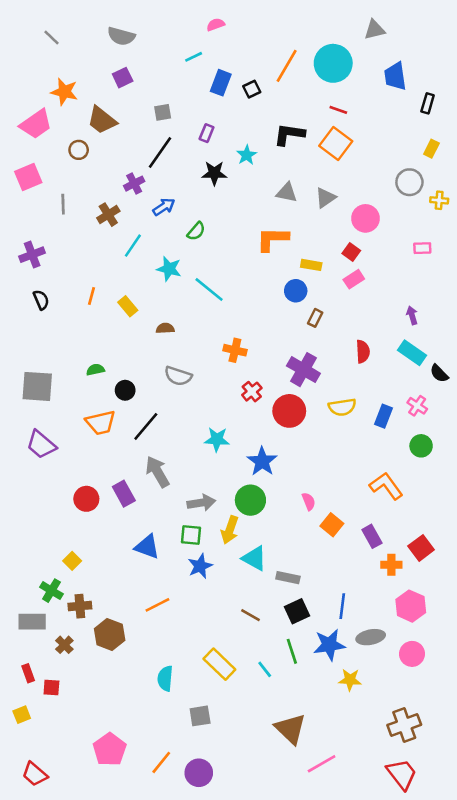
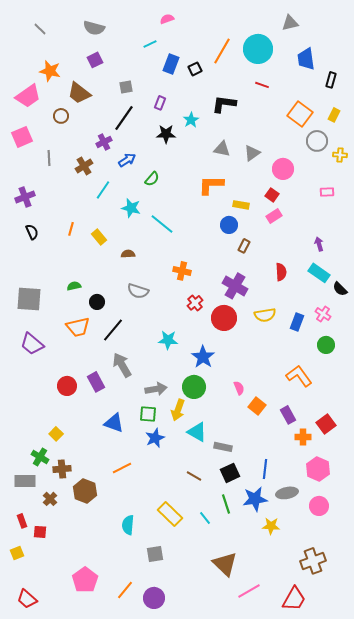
orange square: (336, 143) -> (300, 114), moved
red trapezoid: (402, 774) -> (294, 599), moved, turned 68

